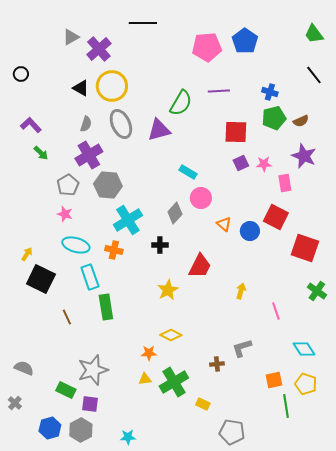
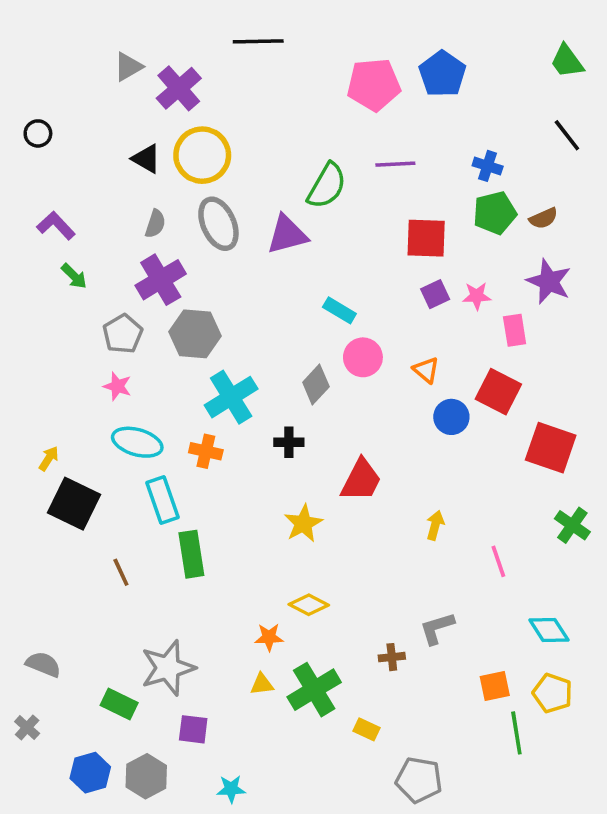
orange triangle: (224, 224) -> (426, 370), moved
purple square: (90, 404) -> (193, 729), moved

